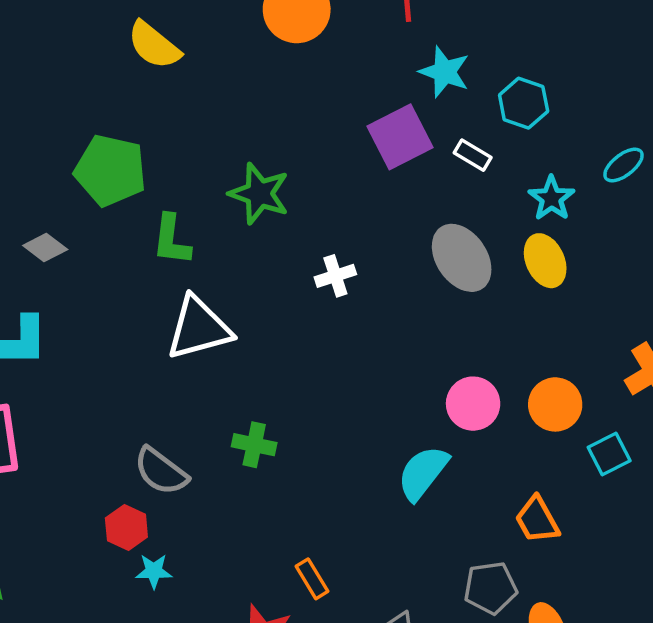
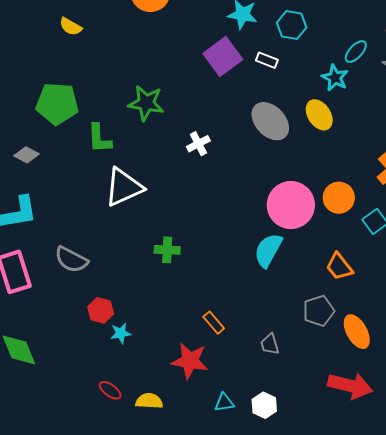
yellow semicircle: (154, 45) -> (71, 27), size x0.7
cyan star: (551, 198) -> (335, 78), moved
pink circle: (473, 404) -> (291, 205), size x1.5
gray semicircle: (161, 471) -> (71, 260), moved

